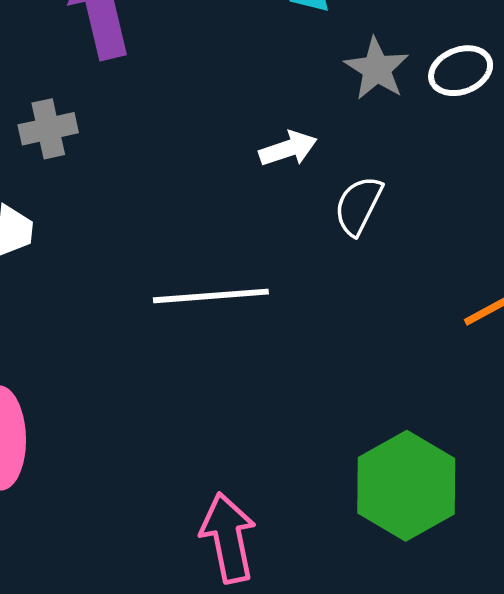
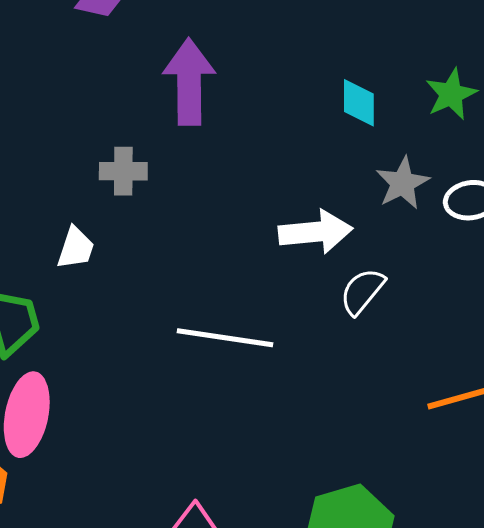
white arrow: (288, 149) -> (316, 232), size x1.5

